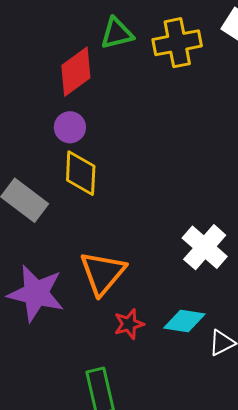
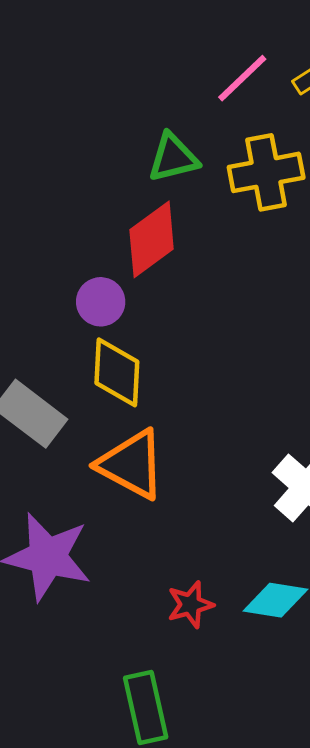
red diamond: (76, 72) -> (152, 239), moved
orange triangle: (103, 273) -> (132, 464), moved, turned -42

